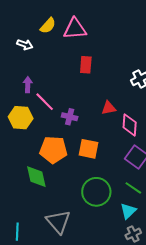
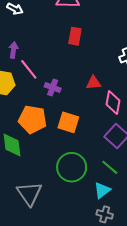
gray cross: (133, 234) -> (105, 214), turned 35

